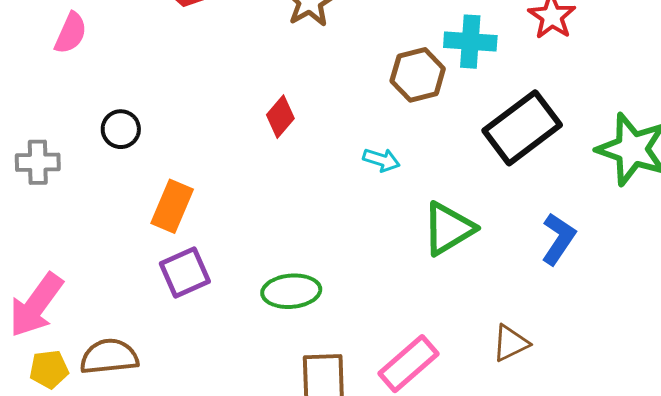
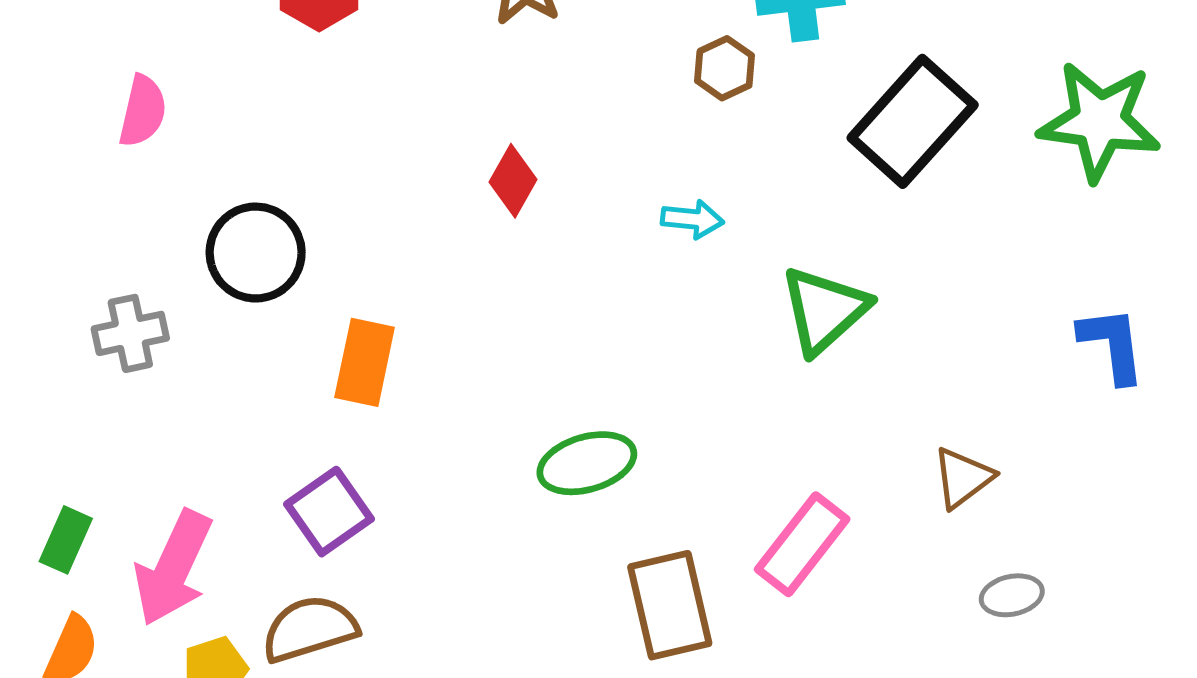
brown hexagon: (418, 75) -> (725, 68), size x0.7
black circle: (121, 129) -> (256, 253), size x1.5
blue L-shape: (558, 239) -> (1112, 345), moved, turned -30
purple square: (185, 272) -> (329, 512), moved

